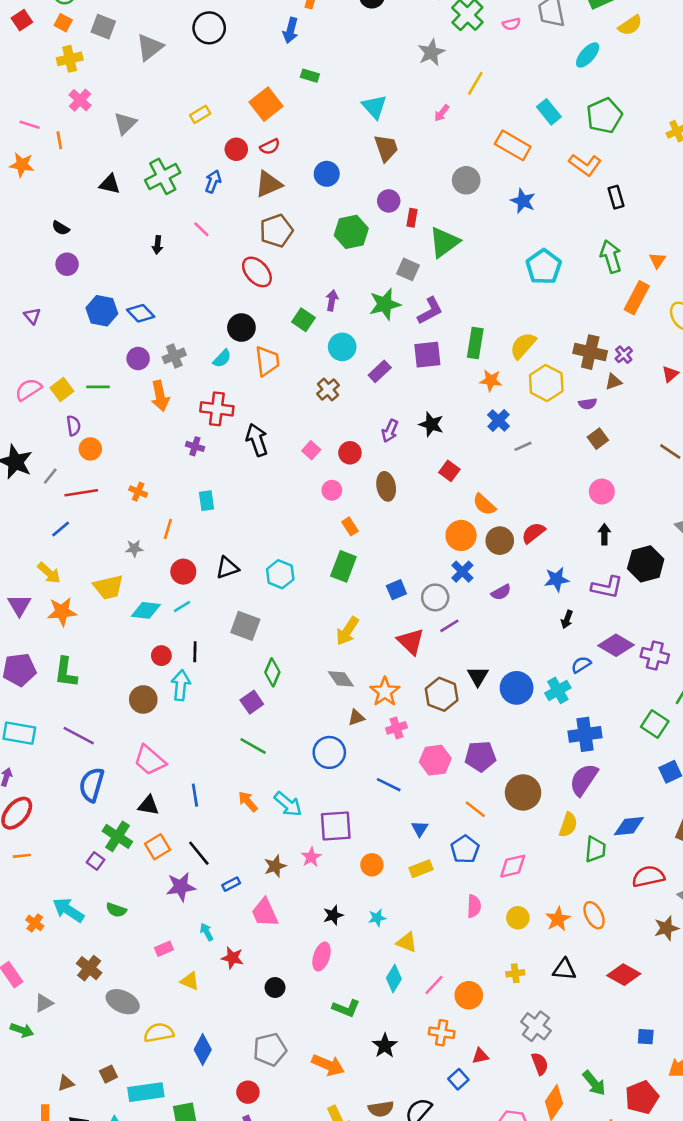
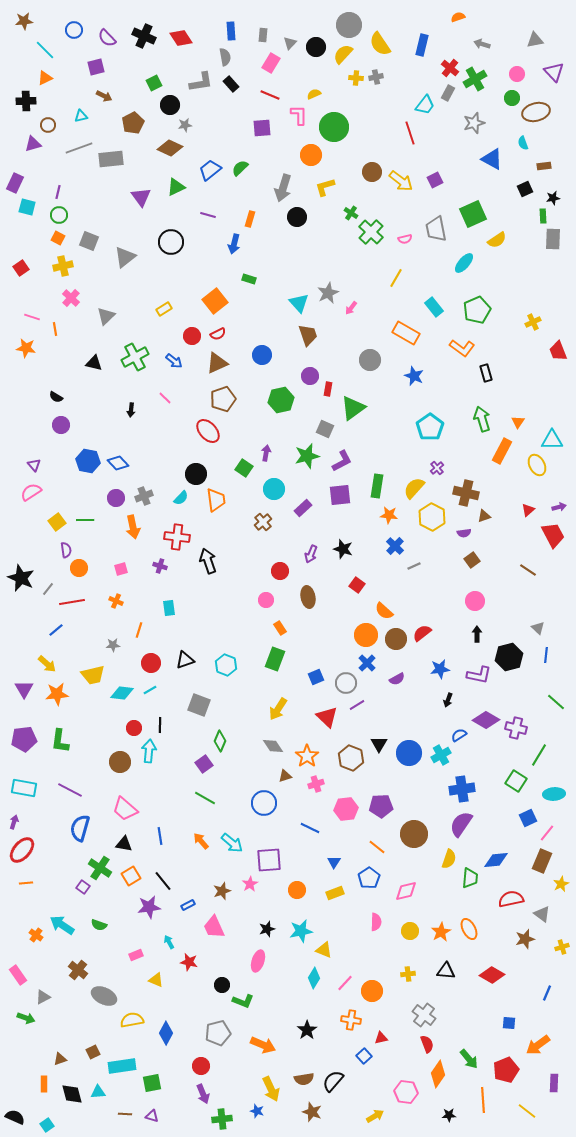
red square: (22, 20) -> (21, 268), moved
gray star: (431, 52) -> (328, 293), moved
yellow line: (475, 83) -> (396, 278), moved
blue arrow: (213, 182) -> (174, 361), turned 108
purple cross: (624, 355) -> (437, 468), moved
pink semicircle: (28, 390) -> (31, 492), moved
pink square: (311, 450) -> (121, 569), moved, turned 32
cyan star: (377, 918) -> (301, 931), size x1.6
green L-shape: (346, 1008) -> (243, 1001), moved

